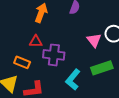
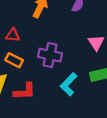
red triangle: (36, 41) -> (13, 35), moved

